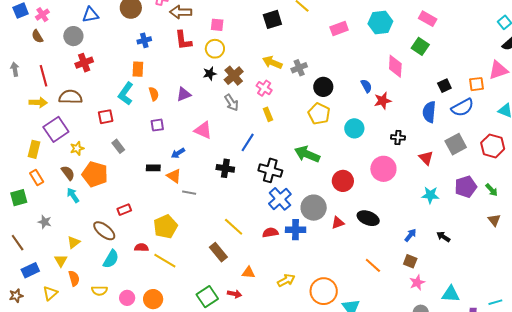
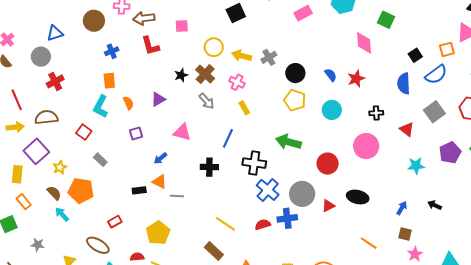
yellow circle: (215, 49) -> (214, 47), moved
blue semicircle: (366, 86) -> (331, 75), moved
red square: (106, 117) -> (84, 132), turned -35
black rectangle: (153, 168) -> (139, 190), moved

